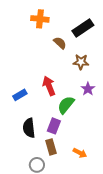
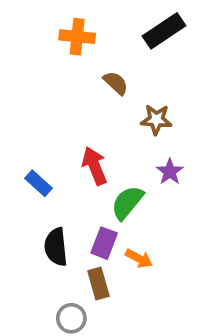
black rectangle: (83, 28) -> (164, 31), moved
blue rectangle: (20, 95) -> (39, 183), turned 72
orange arrow: (80, 153) -> (139, 258), moved

